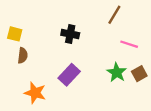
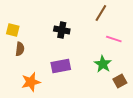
brown square: (139, 74) -> (120, 81), moved
purple rectangle: (69, 75) -> (61, 66), turned 36
orange star: (35, 93) -> (31, 82), turned -30

